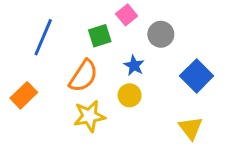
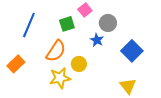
blue star: (134, 66) -> (97, 40), moved
yellow circle: (130, 95) -> (79, 64), moved

